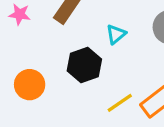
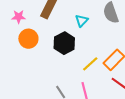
orange circle: (30, 85) -> (28, 39), moved

